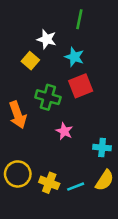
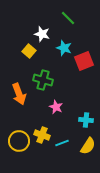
green line: (79, 19) -> (68, 18), turned -56
red square: (81, 86) -> (84, 61), moved
yellow cross: (49, 183) -> (42, 135), moved
cyan line: (76, 187) -> (62, 143), moved

